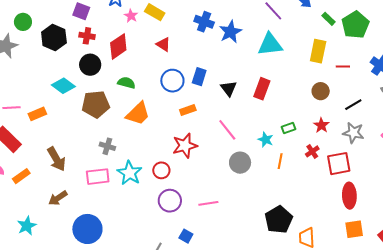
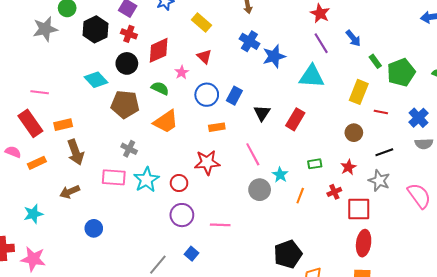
pink star: (131, 16) -> (182, 72), moved
orange rectangle: (37, 114) -> (63, 125), moved
cyan star: (266, 140) -> (280, 175), moved
blue circle: (87, 229) -> (94, 228), size x0.6

